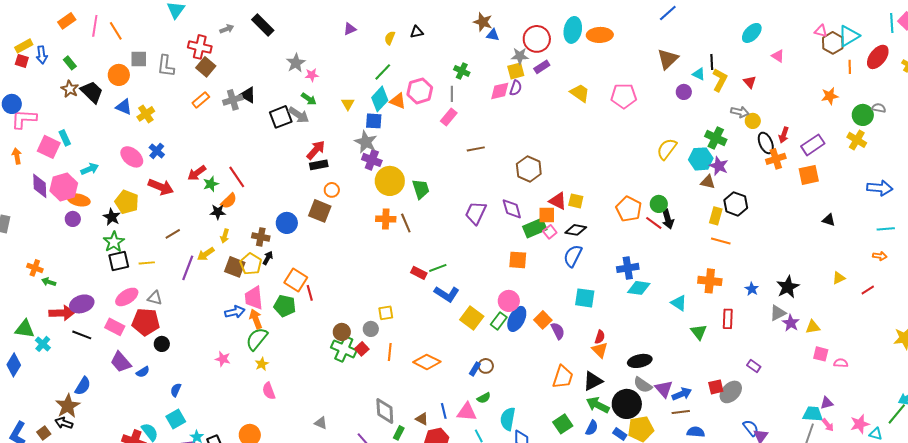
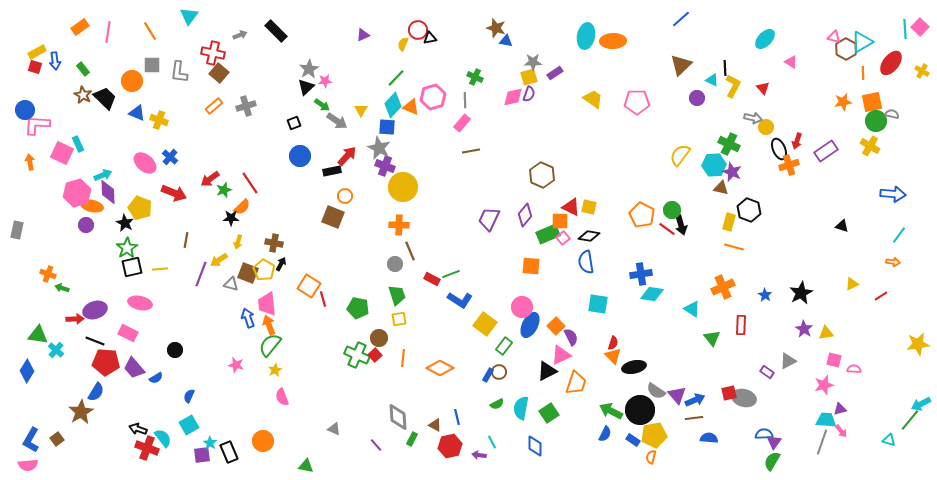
orange line: (116, 31) -> (150, 31), moved
red circle: (537, 39) -> (418, 30), moved, size x0.7
black triangle: (248, 95) -> (306, 87), moved, turned 48
yellow cross: (146, 114) -> (159, 120), turned -36
gray arrow: (299, 115) -> (337, 121), moved
black square: (281, 117) -> (294, 123), size x0.6
brown line: (476, 149) -> (471, 151), moved
red arrow: (316, 150) -> (347, 156), moved
orange square: (809, 175) -> (872, 102), moved
purple diamond: (40, 186) -> (108, 192), moved
green trapezoid: (421, 189) -> (397, 295), moved
purple diamond: (512, 209) -> (525, 215), turned 55
blue circle: (287, 223) -> (300, 156), moved
brown line: (406, 223) -> (410, 251), moved
cyan line: (886, 229) -> (899, 235), turned -48
brown line: (173, 234) -> (186, 240), turned -49
blue semicircle: (573, 256) -> (586, 262), turned -35
orange cross: (710, 281) -> (723, 287), turned -30
pink ellipse: (127, 297) -> (140, 303), turned 45
gray triangle: (155, 298) -> (231, 284), moved
green pentagon: (285, 306) -> (358, 308), moved
blue arrow: (235, 312) -> (248, 318), turned -96
red arrow: (62, 313) -> (75, 319), size x0.7
gray triangle: (778, 313) -> (788, 361), moved
green rectangle: (499, 321) -> (504, 346), moved
red pentagon: (146, 322) -> (106, 362), moved
gray circle: (371, 329) -> (395, 264), moved
brown circle: (342, 332) -> (379, 338), moved
black ellipse: (640, 361) -> (634, 367), moved
black triangle: (593, 381) -> (547, 371), moved
gray ellipse: (731, 392) -> (744, 398), turned 60
pink triangle: (467, 412) -> (561, 355), moved, turned -30
cyan semicircle: (508, 419) -> (521, 408), moved
black arrow: (64, 423) -> (138, 429), moved
green square: (563, 424) -> (549, 413), moved
pink star: (860, 424) -> (824, 385), moved
blue semicircle: (751, 428) -> (764, 434), turned -54

